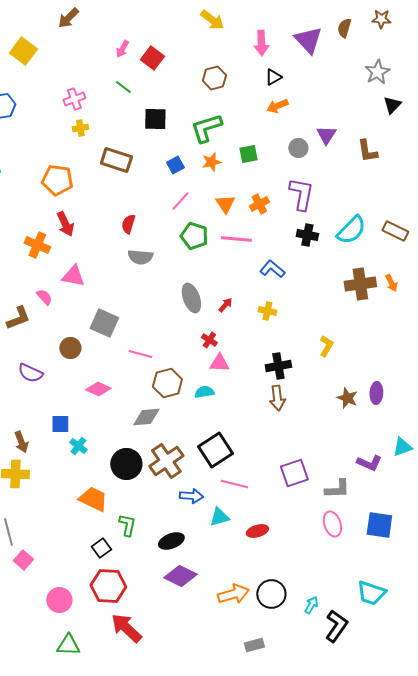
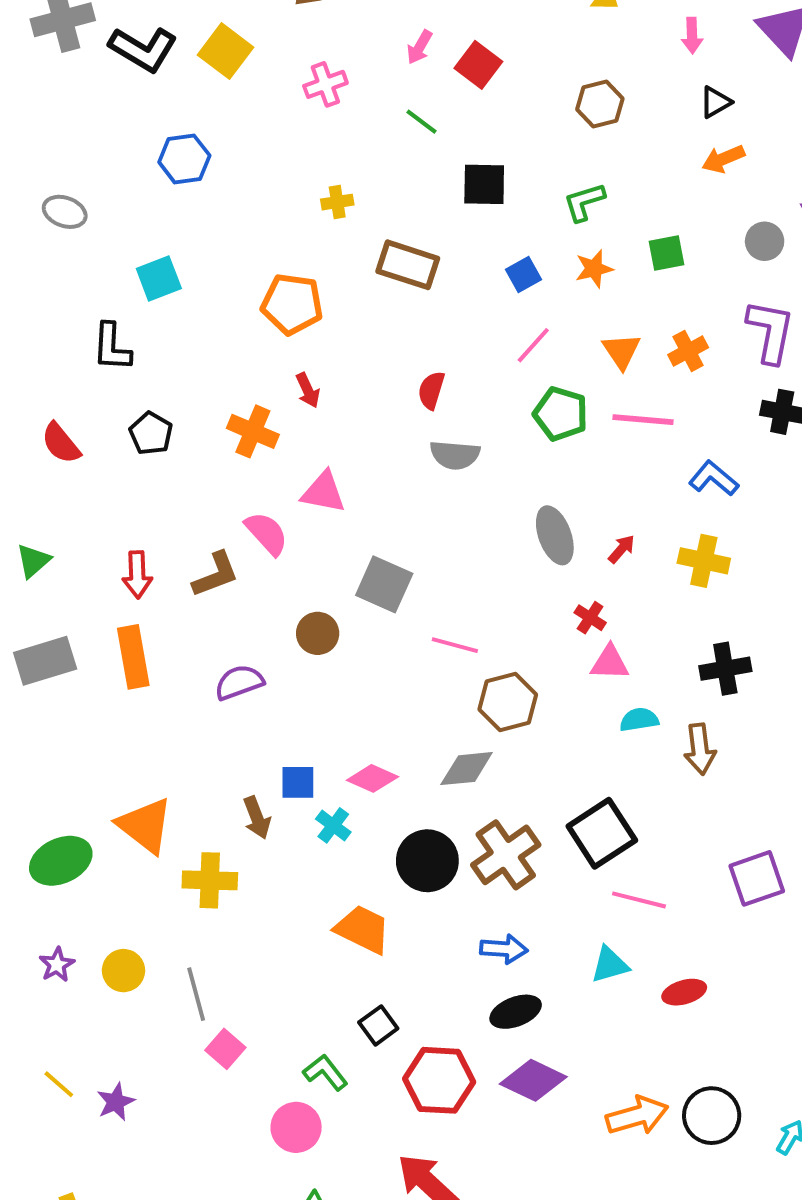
pink arrow: (261, 43) -> (692, 35), size x0.7
pink cross: (74, 99) -> (325, 84), moved
green L-shape: (206, 128) -> (584, 202), size x0.7
red arrow: (65, 224) -> (308, 390), size x0.7
pink semicircle: (44, 297) -> (267, 533), size x1.4
yellow cross: (267, 311) -> (704, 561), size x1.4
purple semicircle: (30, 373) -> (239, 682), turned 135
pink diamond: (98, 389) -> (372, 778), moved
cyan semicircle: (204, 392) -> (639, 720), moved
brown arrow: (277, 398) -> (700, 749), moved
brown arrow: (21, 442) -> (257, 818), moved
blue arrow: (191, 496) -> (504, 949), moved
green L-shape: (127, 525) -> (325, 1072), moved, turned -50
red hexagon: (108, 586) -> (439, 1080), moved

